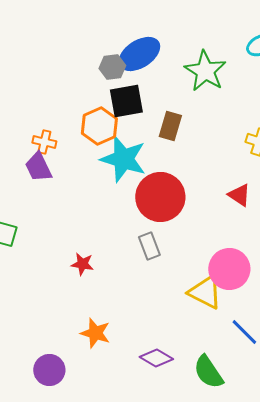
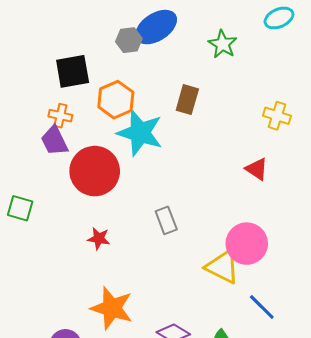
green star: (205, 71) -> (223, 44), size x0.7
black square: (126, 101) -> (73, 71), moved
red circle: (160, 197) -> (95, 171), moved
orange star: (95, 333) -> (112, 308), size x1.4

